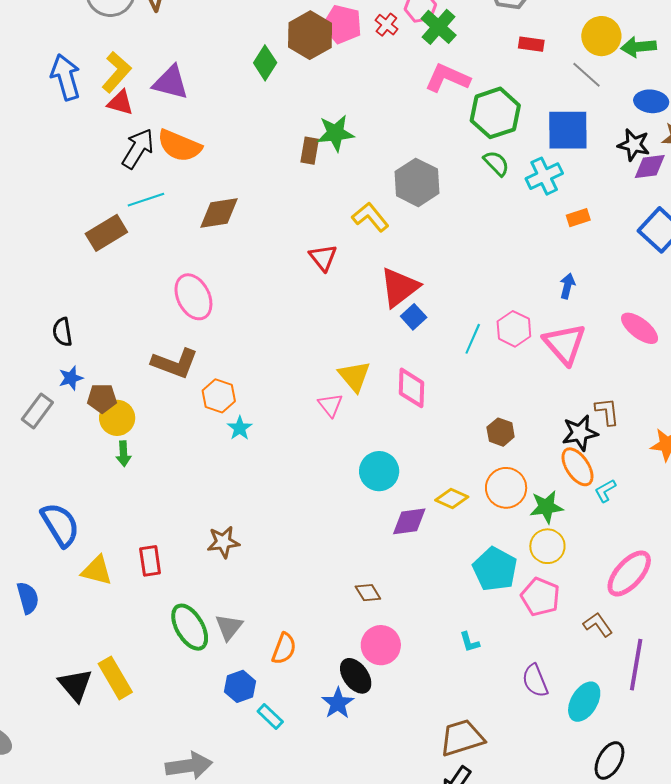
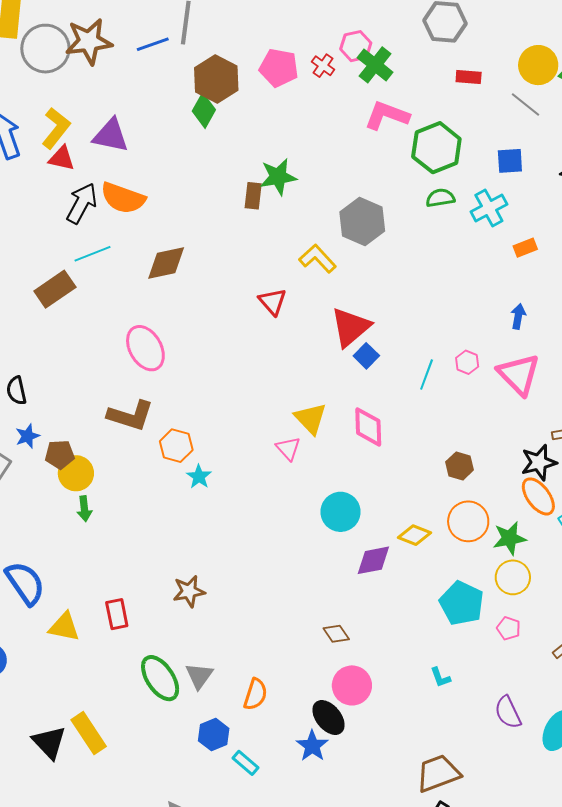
brown hexagon: (310, 35) -> (216, 79), moved
blue square: (568, 130) -> (510, 161), size x0.6
green semicircle: (496, 163) -> (440, 198), turned -52
pink hexagon: (514, 329) -> (467, 362), size x0.7
pink pentagon: (540, 597) -> (509, 628), size x0.6

